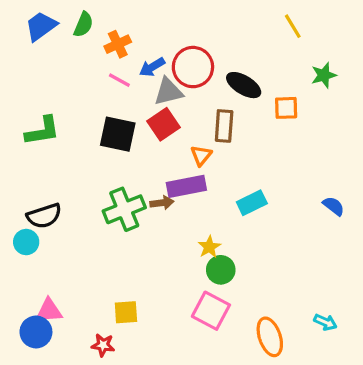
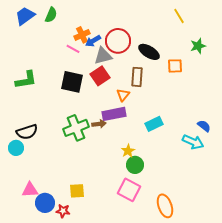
orange cross: (118, 44) -> (82, 35), moved
cyan arrow: (325, 322) -> (193, 142), moved, size x1.5
blue circle: (36, 332) -> (45, 203), moved

